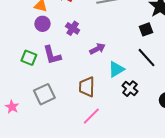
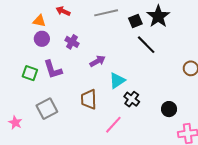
black square: (146, 29) -> (135, 21), moved
black line: (147, 58) -> (146, 45), moved
pink line: (91, 116) -> (113, 125), moved

